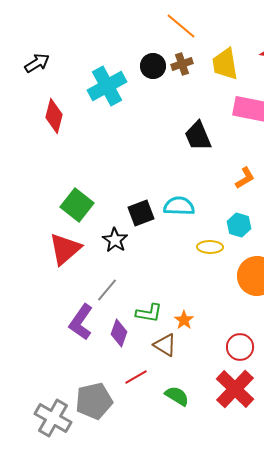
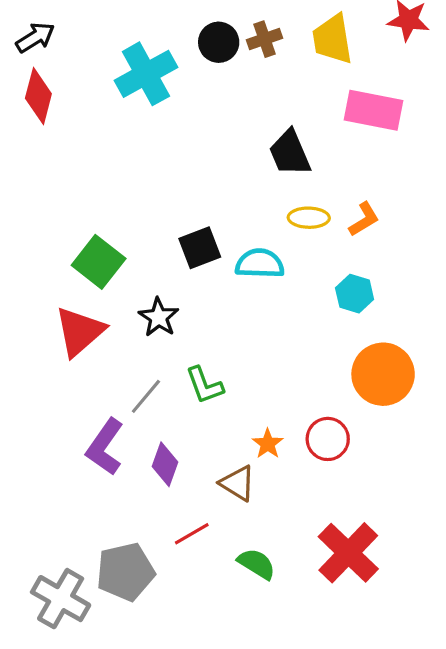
red diamond: (54, 116) -> (38, 96), moved
black square: (141, 213) -> (200, 248), moved
yellow ellipse: (210, 247) -> (309, 218), moved
green L-shape: (149, 313) -> (204, 385), moved, turned 60
red circle: (240, 347) -> (328, 439), moved

